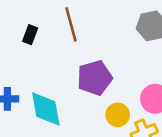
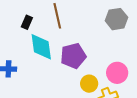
cyan diamond: (46, 109) -> (41, 47), moved

